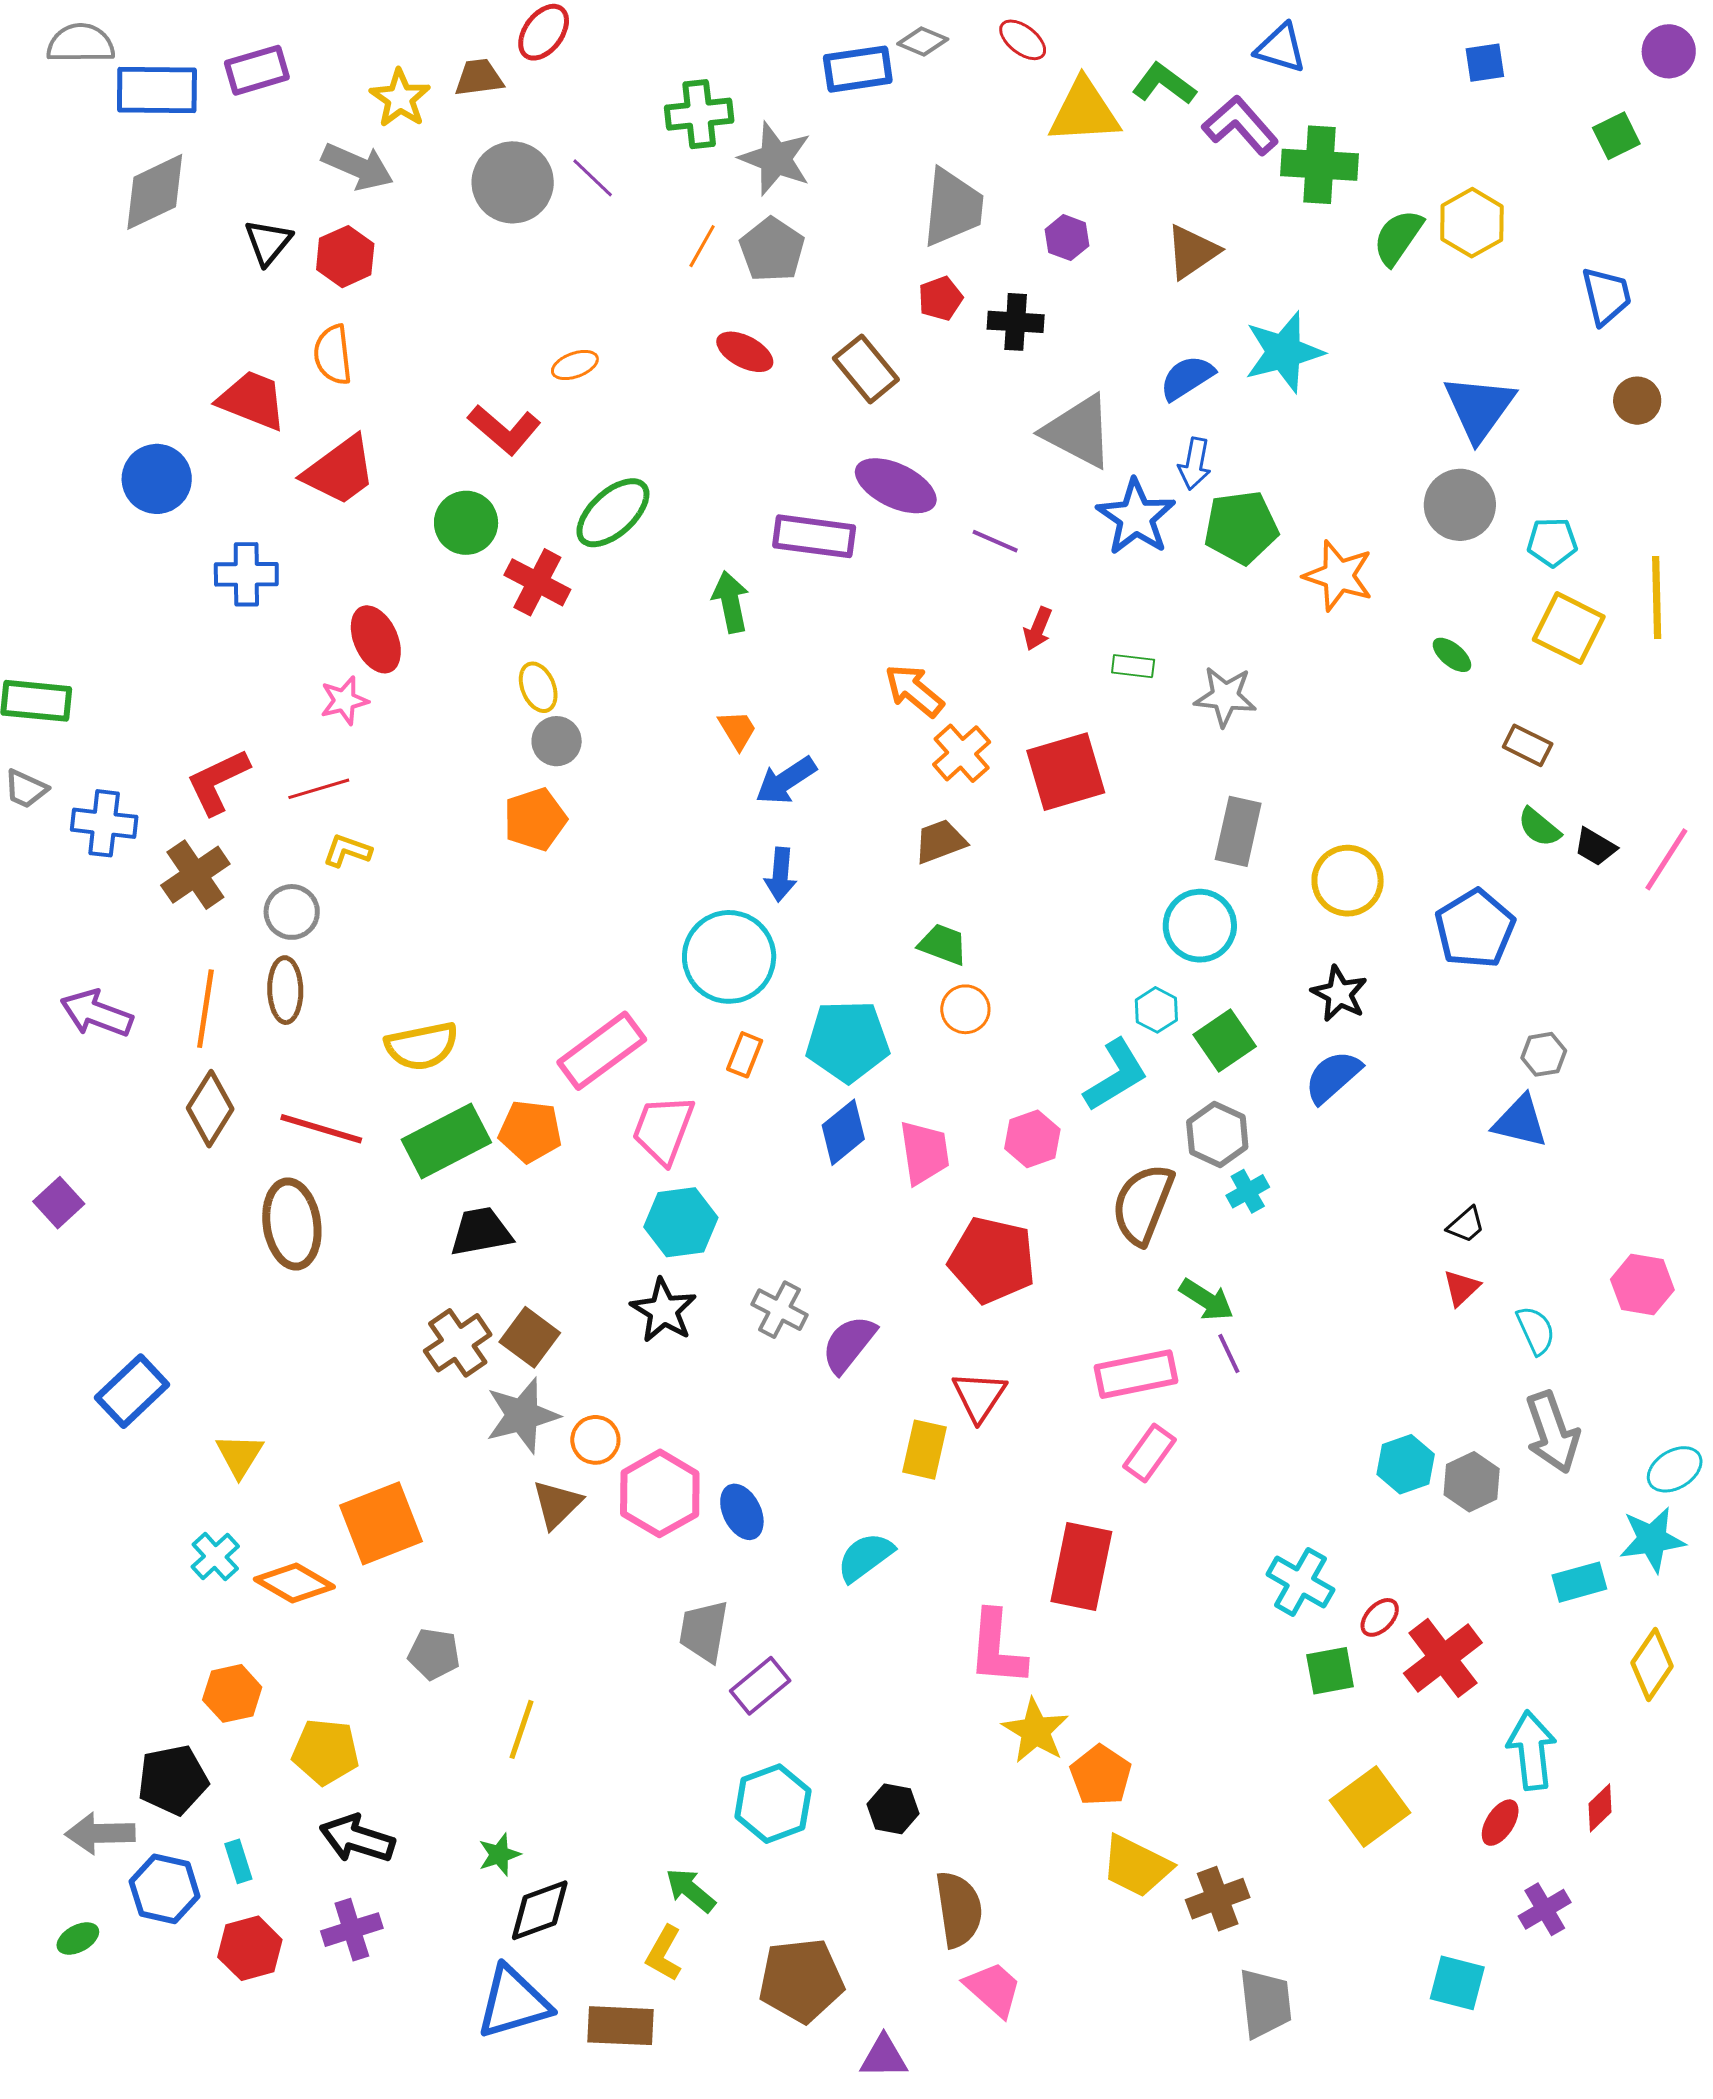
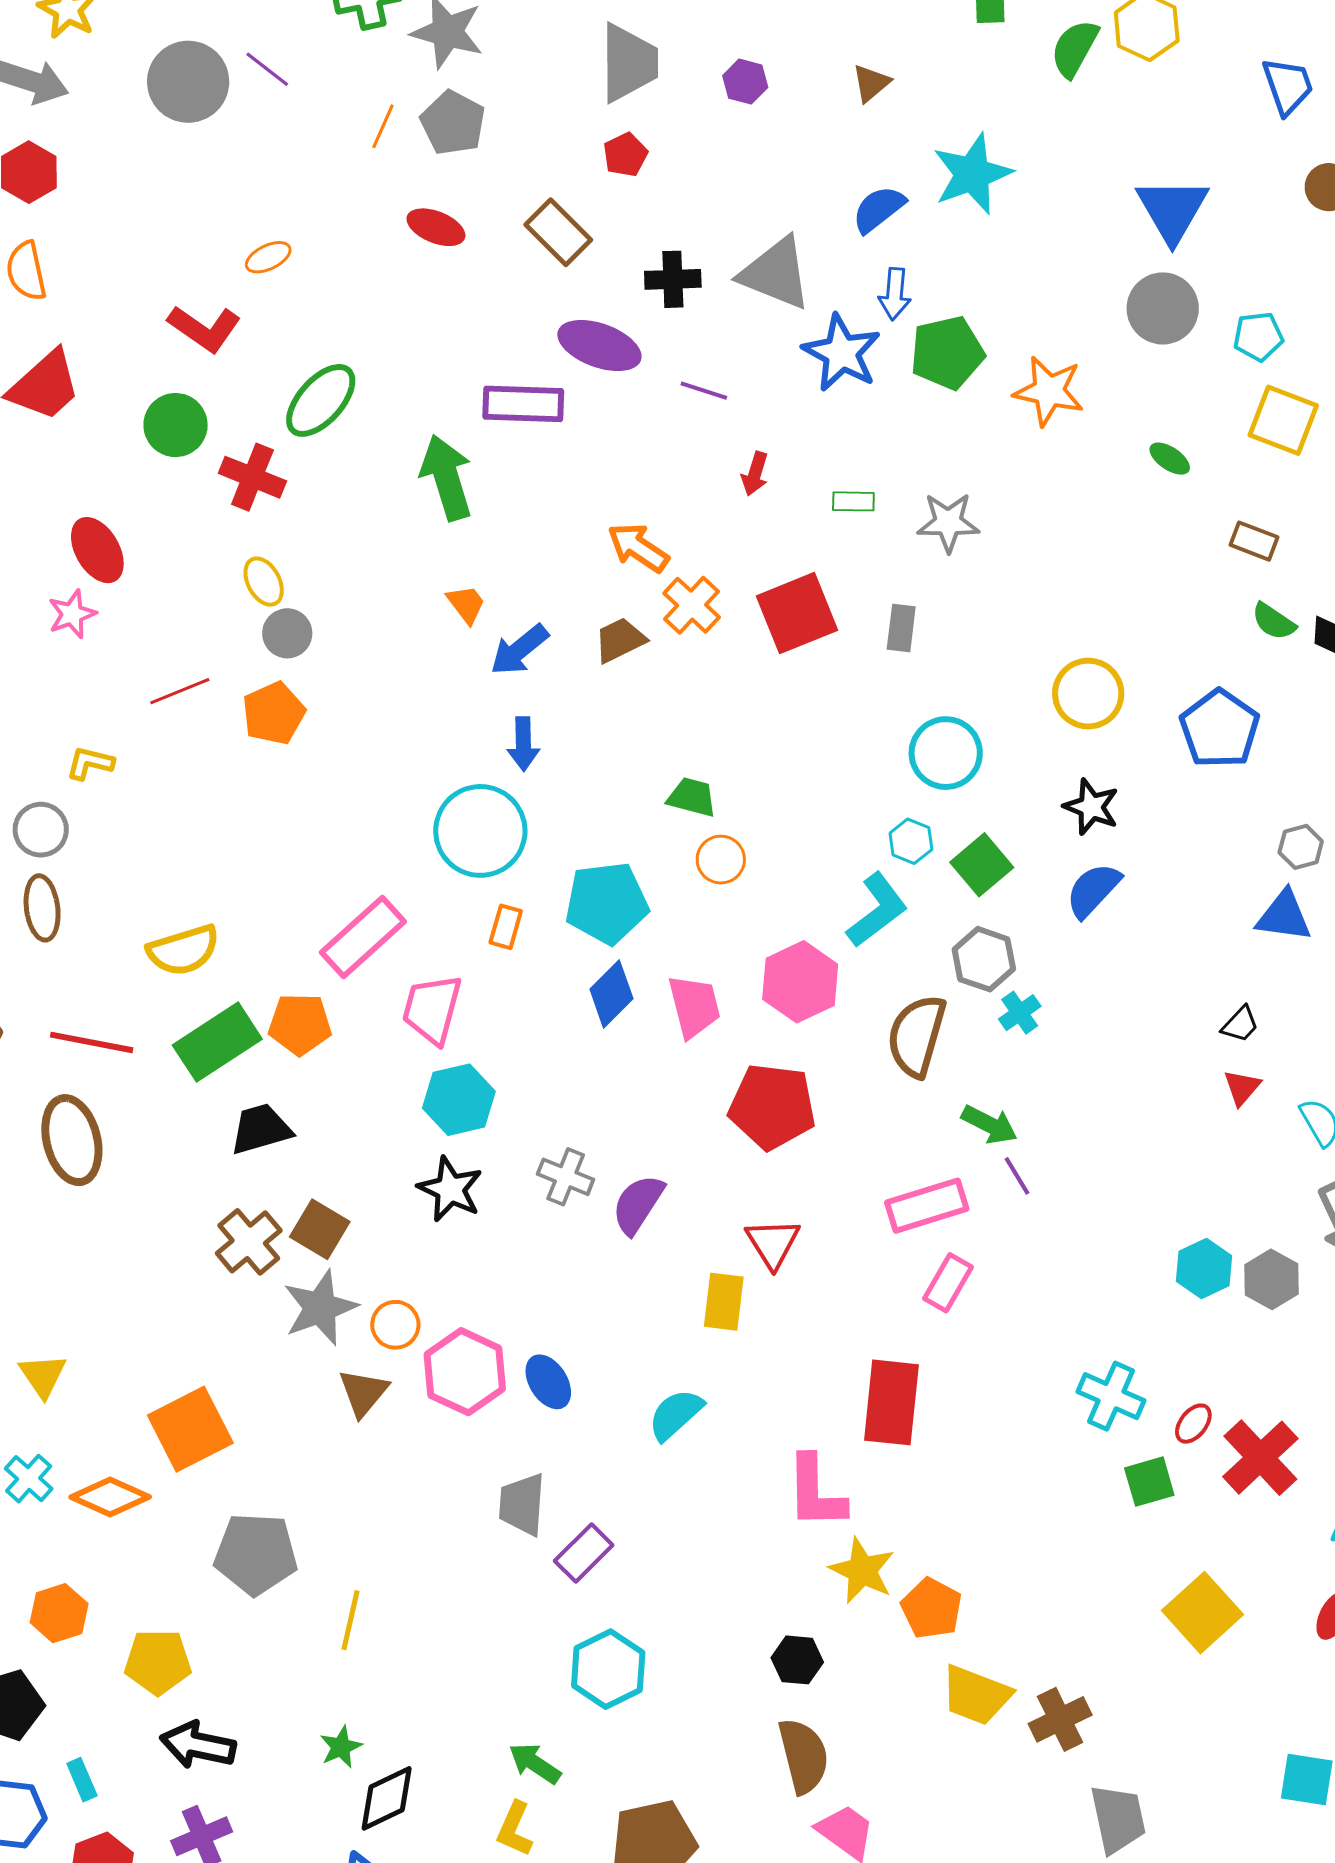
brown triangle: (1192, 252) -> (871, 83), size x0.7
black cross: (1016, 322) -> (673, 279), moved
green arrow: (731, 602) -> (447, 478), size x1.4
red line: (319, 789) -> (180, 691), moved
gray rectangle: (1238, 831) -> (901, 628), moved, size x0.7
brown trapezoid: (940, 841) -> (620, 640), moved
pink hexagon: (1032, 1139) -> (800, 982), size x1.4
gray pentagon: (434, 1654) -> (256, 1554), size x1.6
black hexagon: (893, 1809) -> (797, 1660), moved

